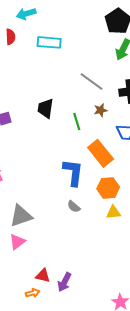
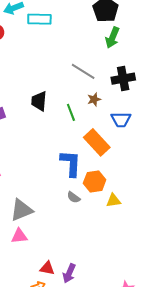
cyan rectangle: (49, 42) -> (39, 19), moved
orange hexagon: (108, 188) -> (95, 181), moved
pink triangle: (17, 242) -> (19, 236), turned 36

